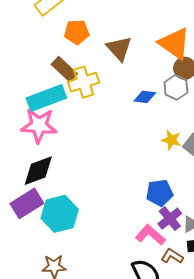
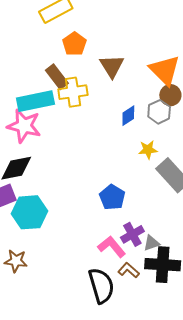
orange pentagon: (77, 32) -> (74, 44), turned 30
blue diamond: (145, 97) -> (128, 116), turned -50
yellow star: (171, 140) -> (148, 150), moved, turned -30
blue pentagon: (160, 193) -> (112, 197), moved, turned 30

